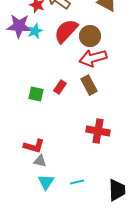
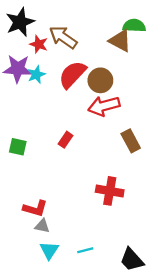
brown rectangle: (89, 85) -> (131, 141), moved
green square: (36, 94) -> (18, 147), moved
black trapezoid: (117, 190) -> (132, 260), turned 140

